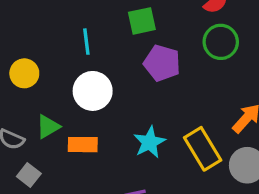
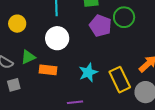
green circle: (221, 42) -> (124, 17), moved
gray square: (29, 175) -> (14, 85), turned 32

